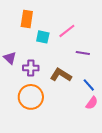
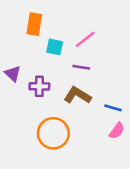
purple line: (83, 53) -> (81, 67), moved
blue line: (89, 85) -> (113, 108), turned -32
orange circle: (31, 97) -> (53, 133), moved

